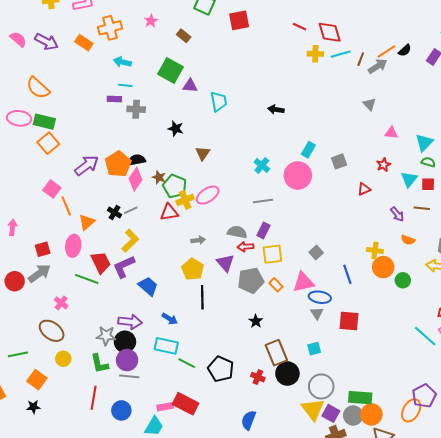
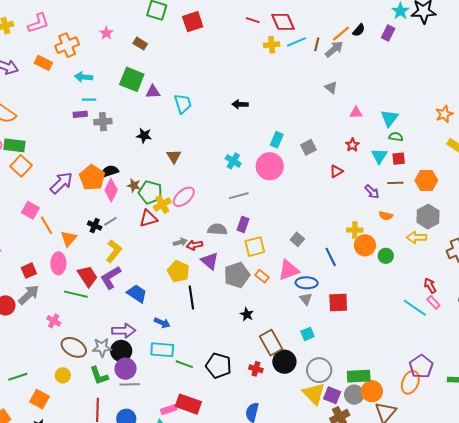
red arrow: (245, 247) -> (194, 245), moved
brown ellipse: (52, 331) -> (74, 347), moved

